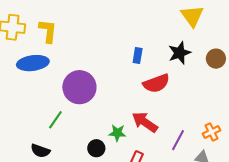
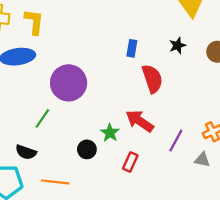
black star: (179, 53) -> (178, 45), size x0.7
red semicircle: (156, 83) -> (152, 79), turned -88
green star: (117, 133) -> (110, 133), turned 30

